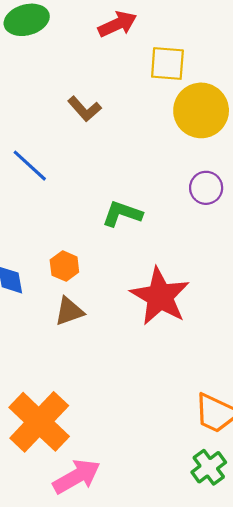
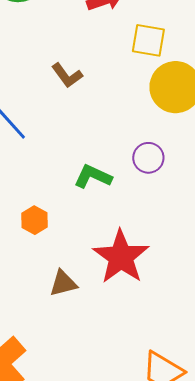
purple circle: (206, 188) -> (148, 158), moved
brown triangle: (69, 311) -> (63, 283), moved

